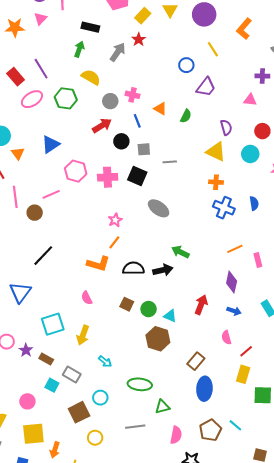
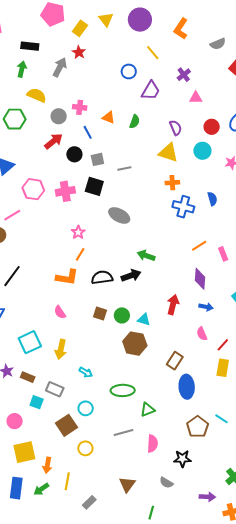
purple cross: (262, 76) -> (184, 75), moved, turned -32
pink semicircle: (176, 435) -> (152, 444), moved

